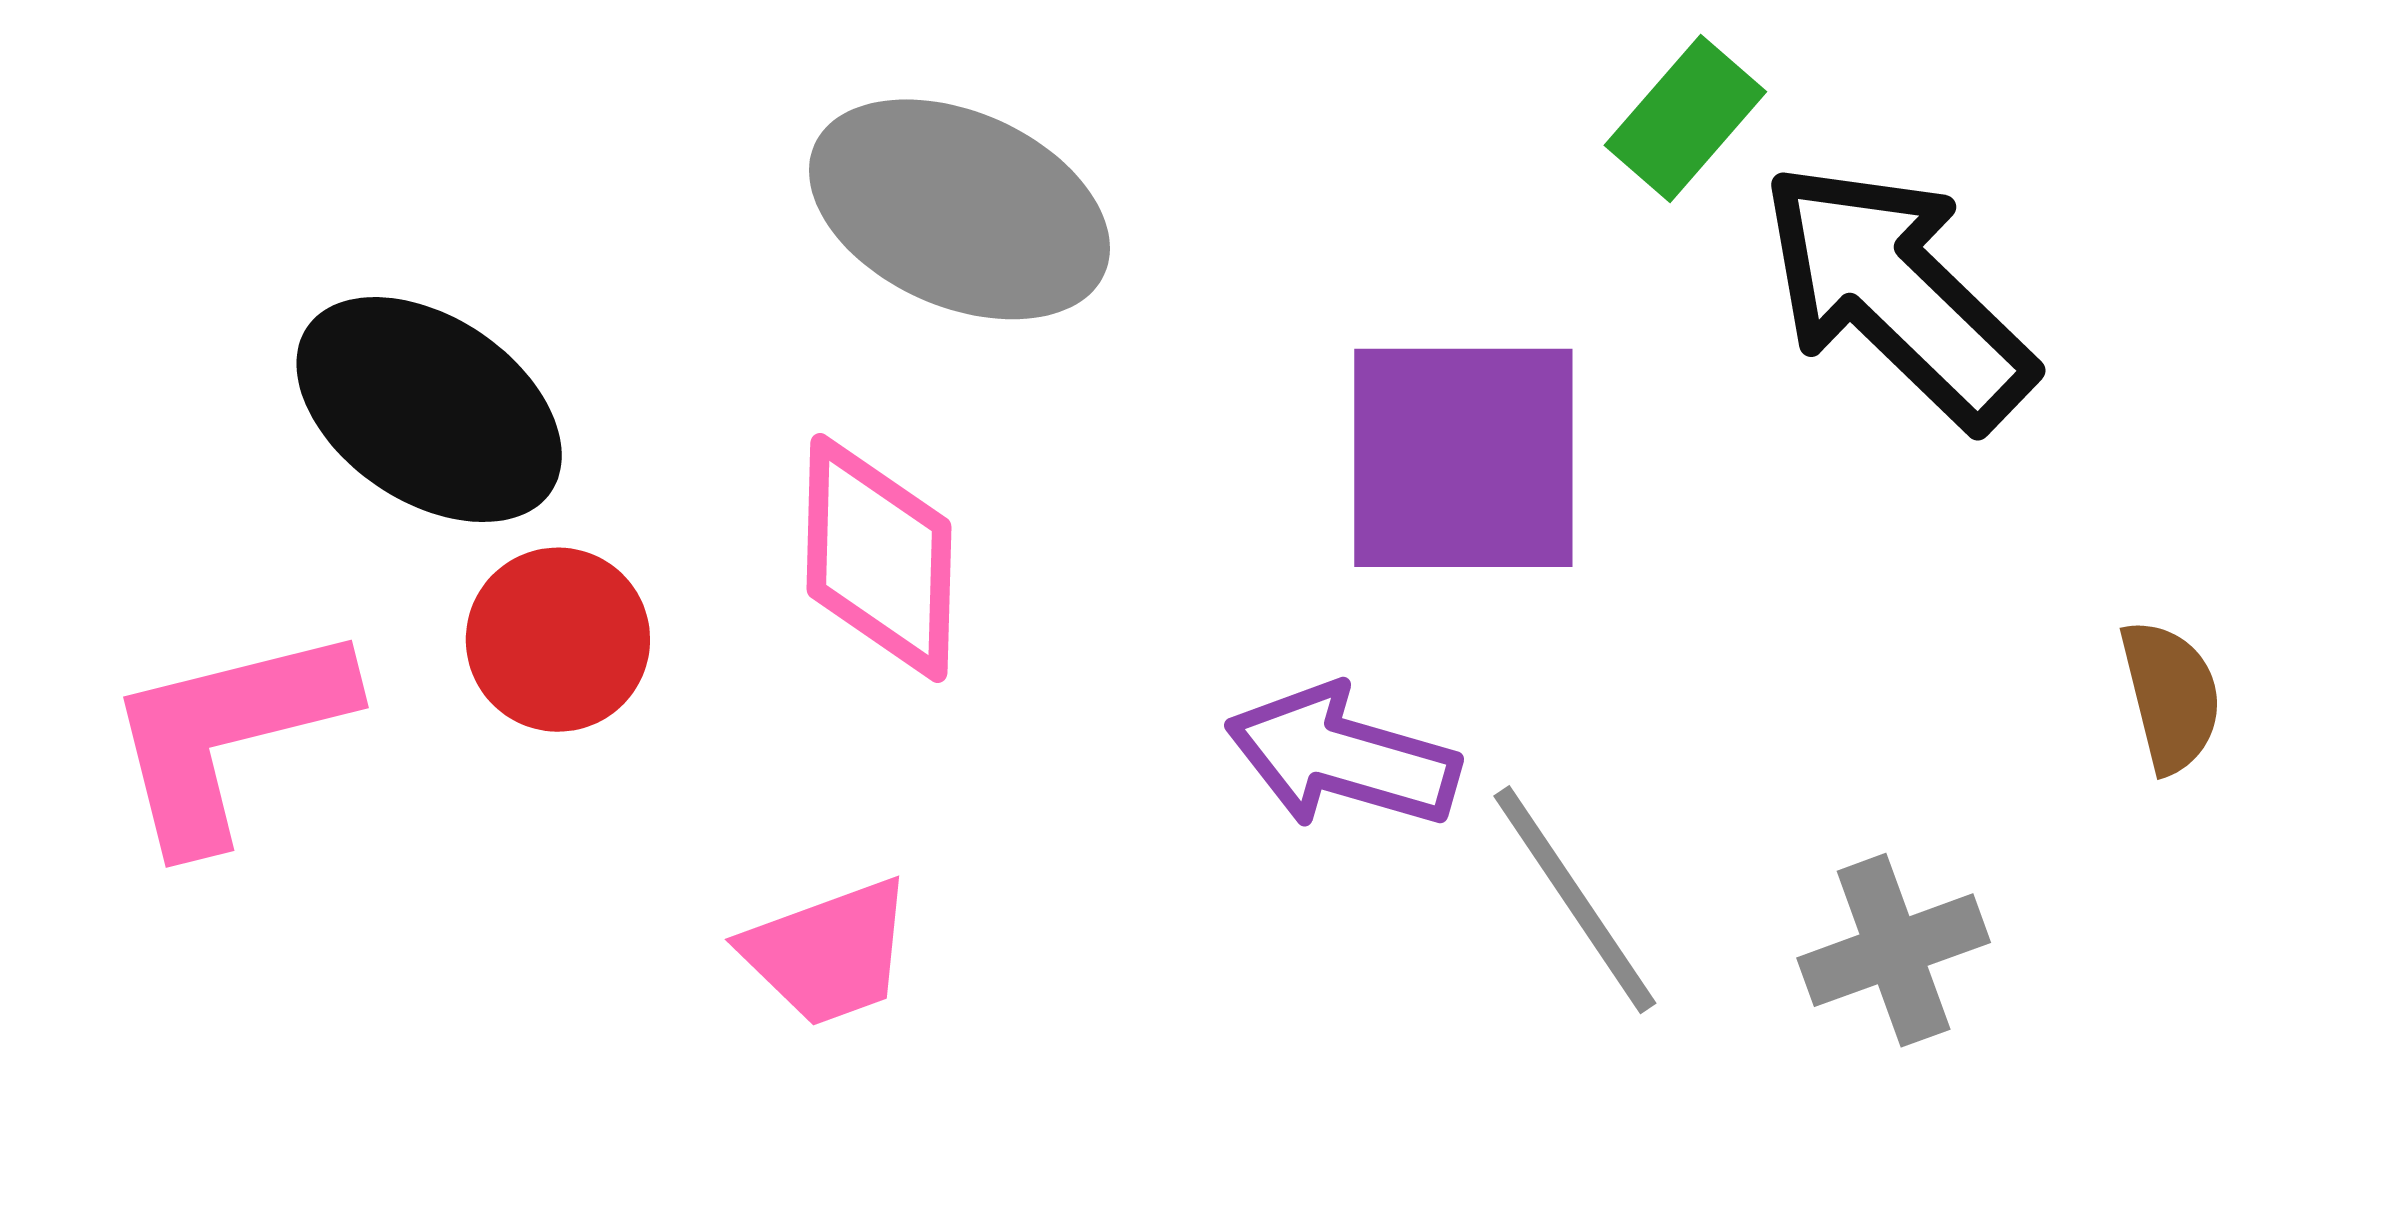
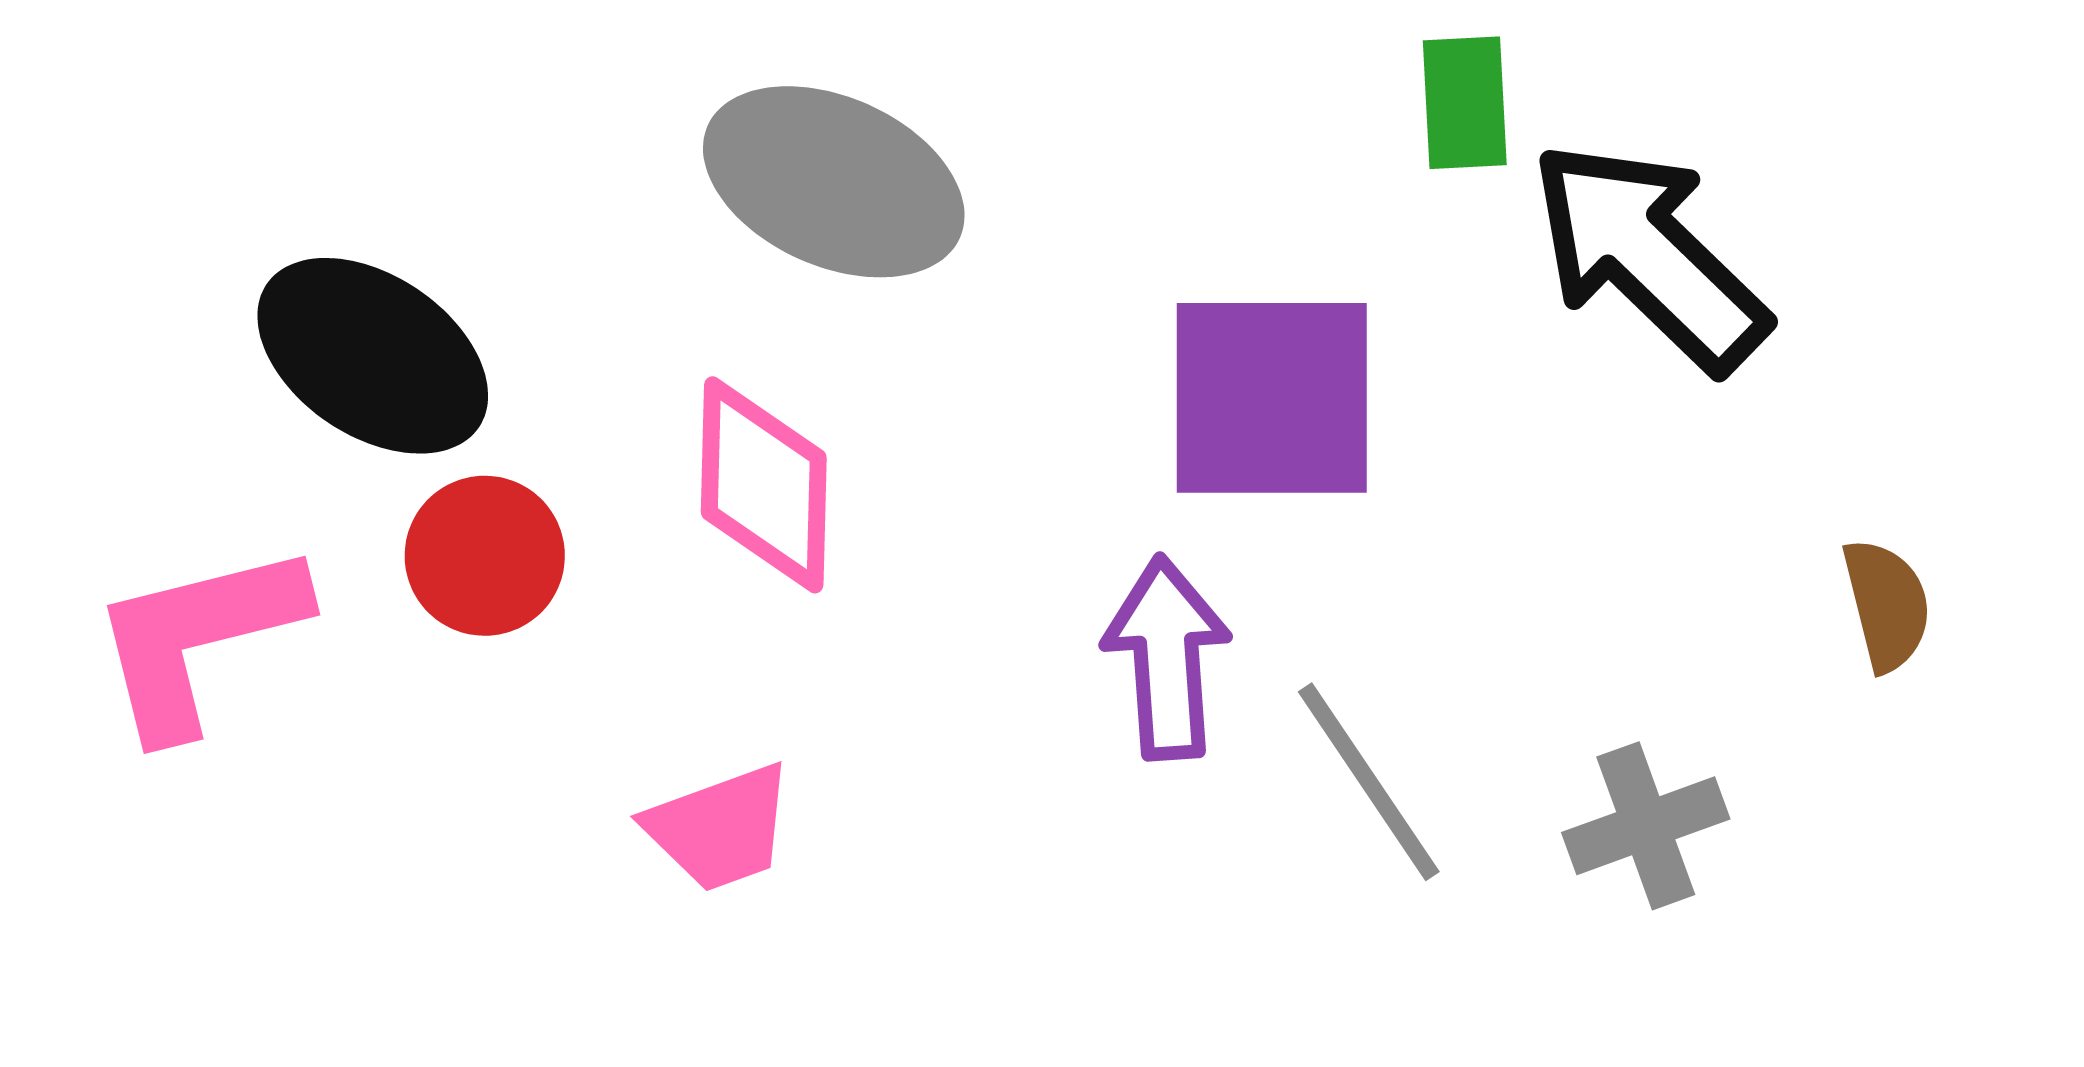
green rectangle: (1685, 118) -> (1465, 103), turned -44
purple arrow: (1343, 757) -> (1167, 658), turned 70

